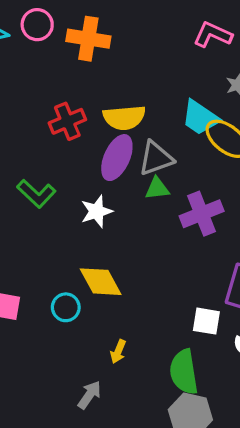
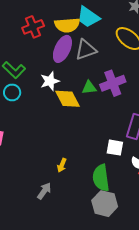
cyan trapezoid: (200, 118) -> (88, 17), moved
green triangle: (157, 188) -> (89, 88), moved
yellow diamond: (101, 282) -> (68, 99), moved
cyan circle: (66, 307) -> (12, 92), moved

